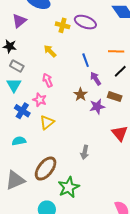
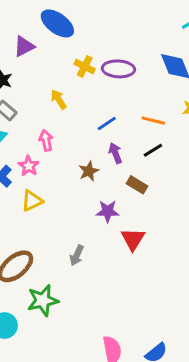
purple ellipse: (85, 22) -> (118, 69), turned -30
blue line: (86, 60) -> (107, 124), turned 64
purple star: (97, 107) -> (108, 211), moved

